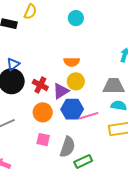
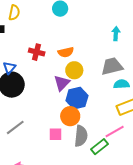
red cross: (40, 85) -> (37, 52), moved
orange circle: (43, 112) -> (70, 116), moved
pink line: (89, 116) -> (115, 132), moved

